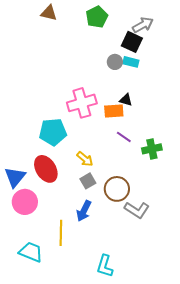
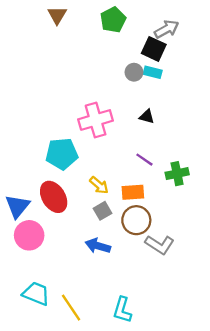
brown triangle: (49, 13) -> (57, 15), turned 48
orange rectangle: (114, 111) -> (133, 192), moved
blue arrow: (84, 211) -> (98, 246), turned 80
yellow line: (61, 233) -> (71, 308), moved, turned -35

